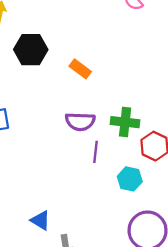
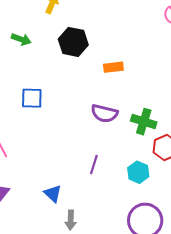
orange rectangle: (80, 69) -> (113, 67), turned -54
purple line: (96, 152) -> (94, 165), moved

